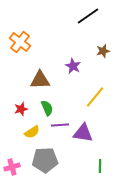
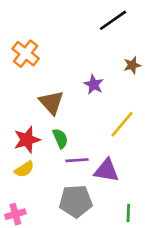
brown triangle: (40, 80) -> (51, 102), turned 50
red star: (21, 109) -> (27, 140), size x1.5
yellow semicircle: (32, 132) -> (24, 169), moved
gray pentagon: (45, 160) -> (76, 201), moved

